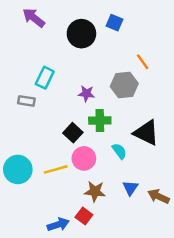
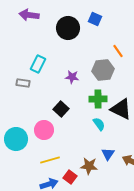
purple arrow: (34, 18) -> (29, 15), turned -30
green cross: (100, 121) -> (98, 99), moved
pink circle: (84, 158) -> (44, 130), moved
yellow line: (56, 169) -> (50, 160), moved
brown star: (95, 191) -> (89, 166), moved

